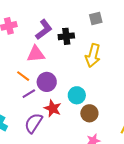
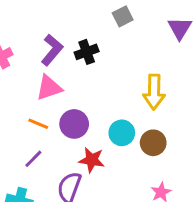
yellow arrow: (93, 55) -> (154, 92), moved
purple line: (29, 94) -> (33, 159), moved
brown circle: (89, 113) -> (153, 143), moved

